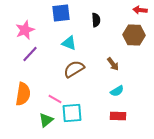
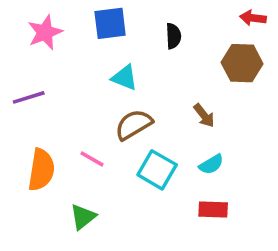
pink star: (25, 30) -> (45, 32), moved
purple line: (30, 54) -> (29, 97), moved, turned 30
pink line: (55, 99) -> (92, 159), moved
cyan square: (72, 113) -> (157, 170), moved, turned 35

